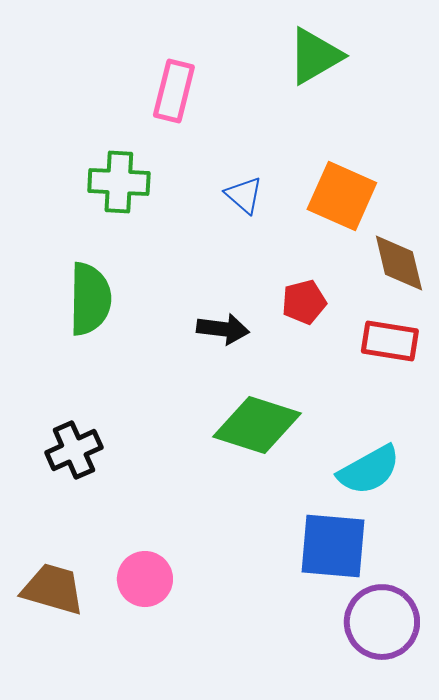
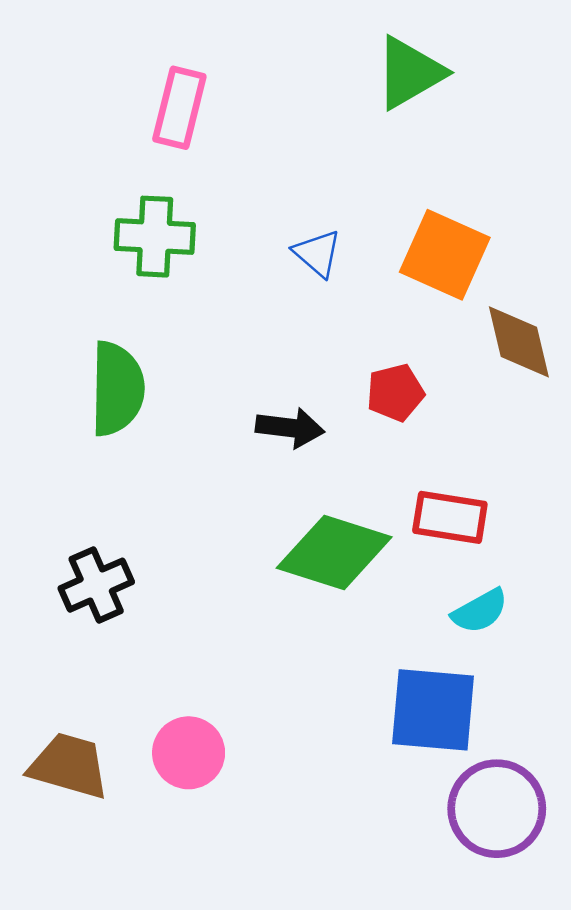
pink rectangle: (174, 91) -> (179, 108), moved
red rectangle: (390, 341) -> (450, 517), moved
cyan semicircle: (369, 470) -> (480, 611), size x0.7

